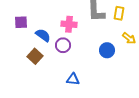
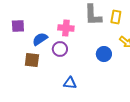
blue semicircle: (43, 35) -> (40, 39), turned -70
brown square: (35, 56) -> (32, 60), turned -35

